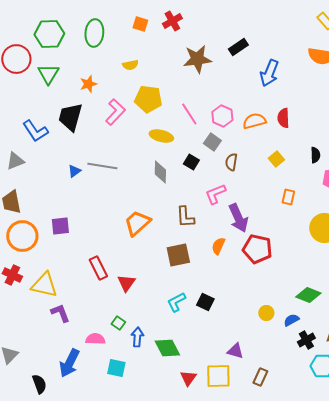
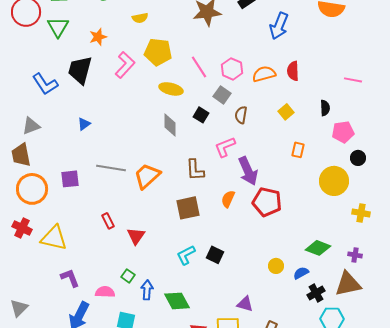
gray triangle: (15, 161) -> (31, 126), moved
gray line: (102, 166) -> (111, 168), moved
red rectangle: (98, 268) -> (108, 221), size x0.7
purple L-shape: (60, 313) -> (70, 278), moved

